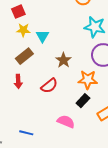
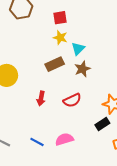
brown star: (63, 60) -> (82, 69), moved
red arrow: (18, 81) -> (41, 98), moved
pink semicircle: (66, 122) -> (64, 139), moved, turned -54

